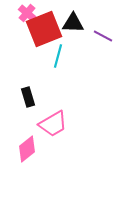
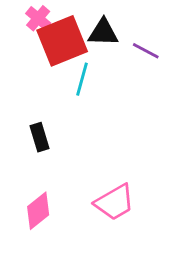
pink trapezoid: (53, 124) -> (115, 202), moved

